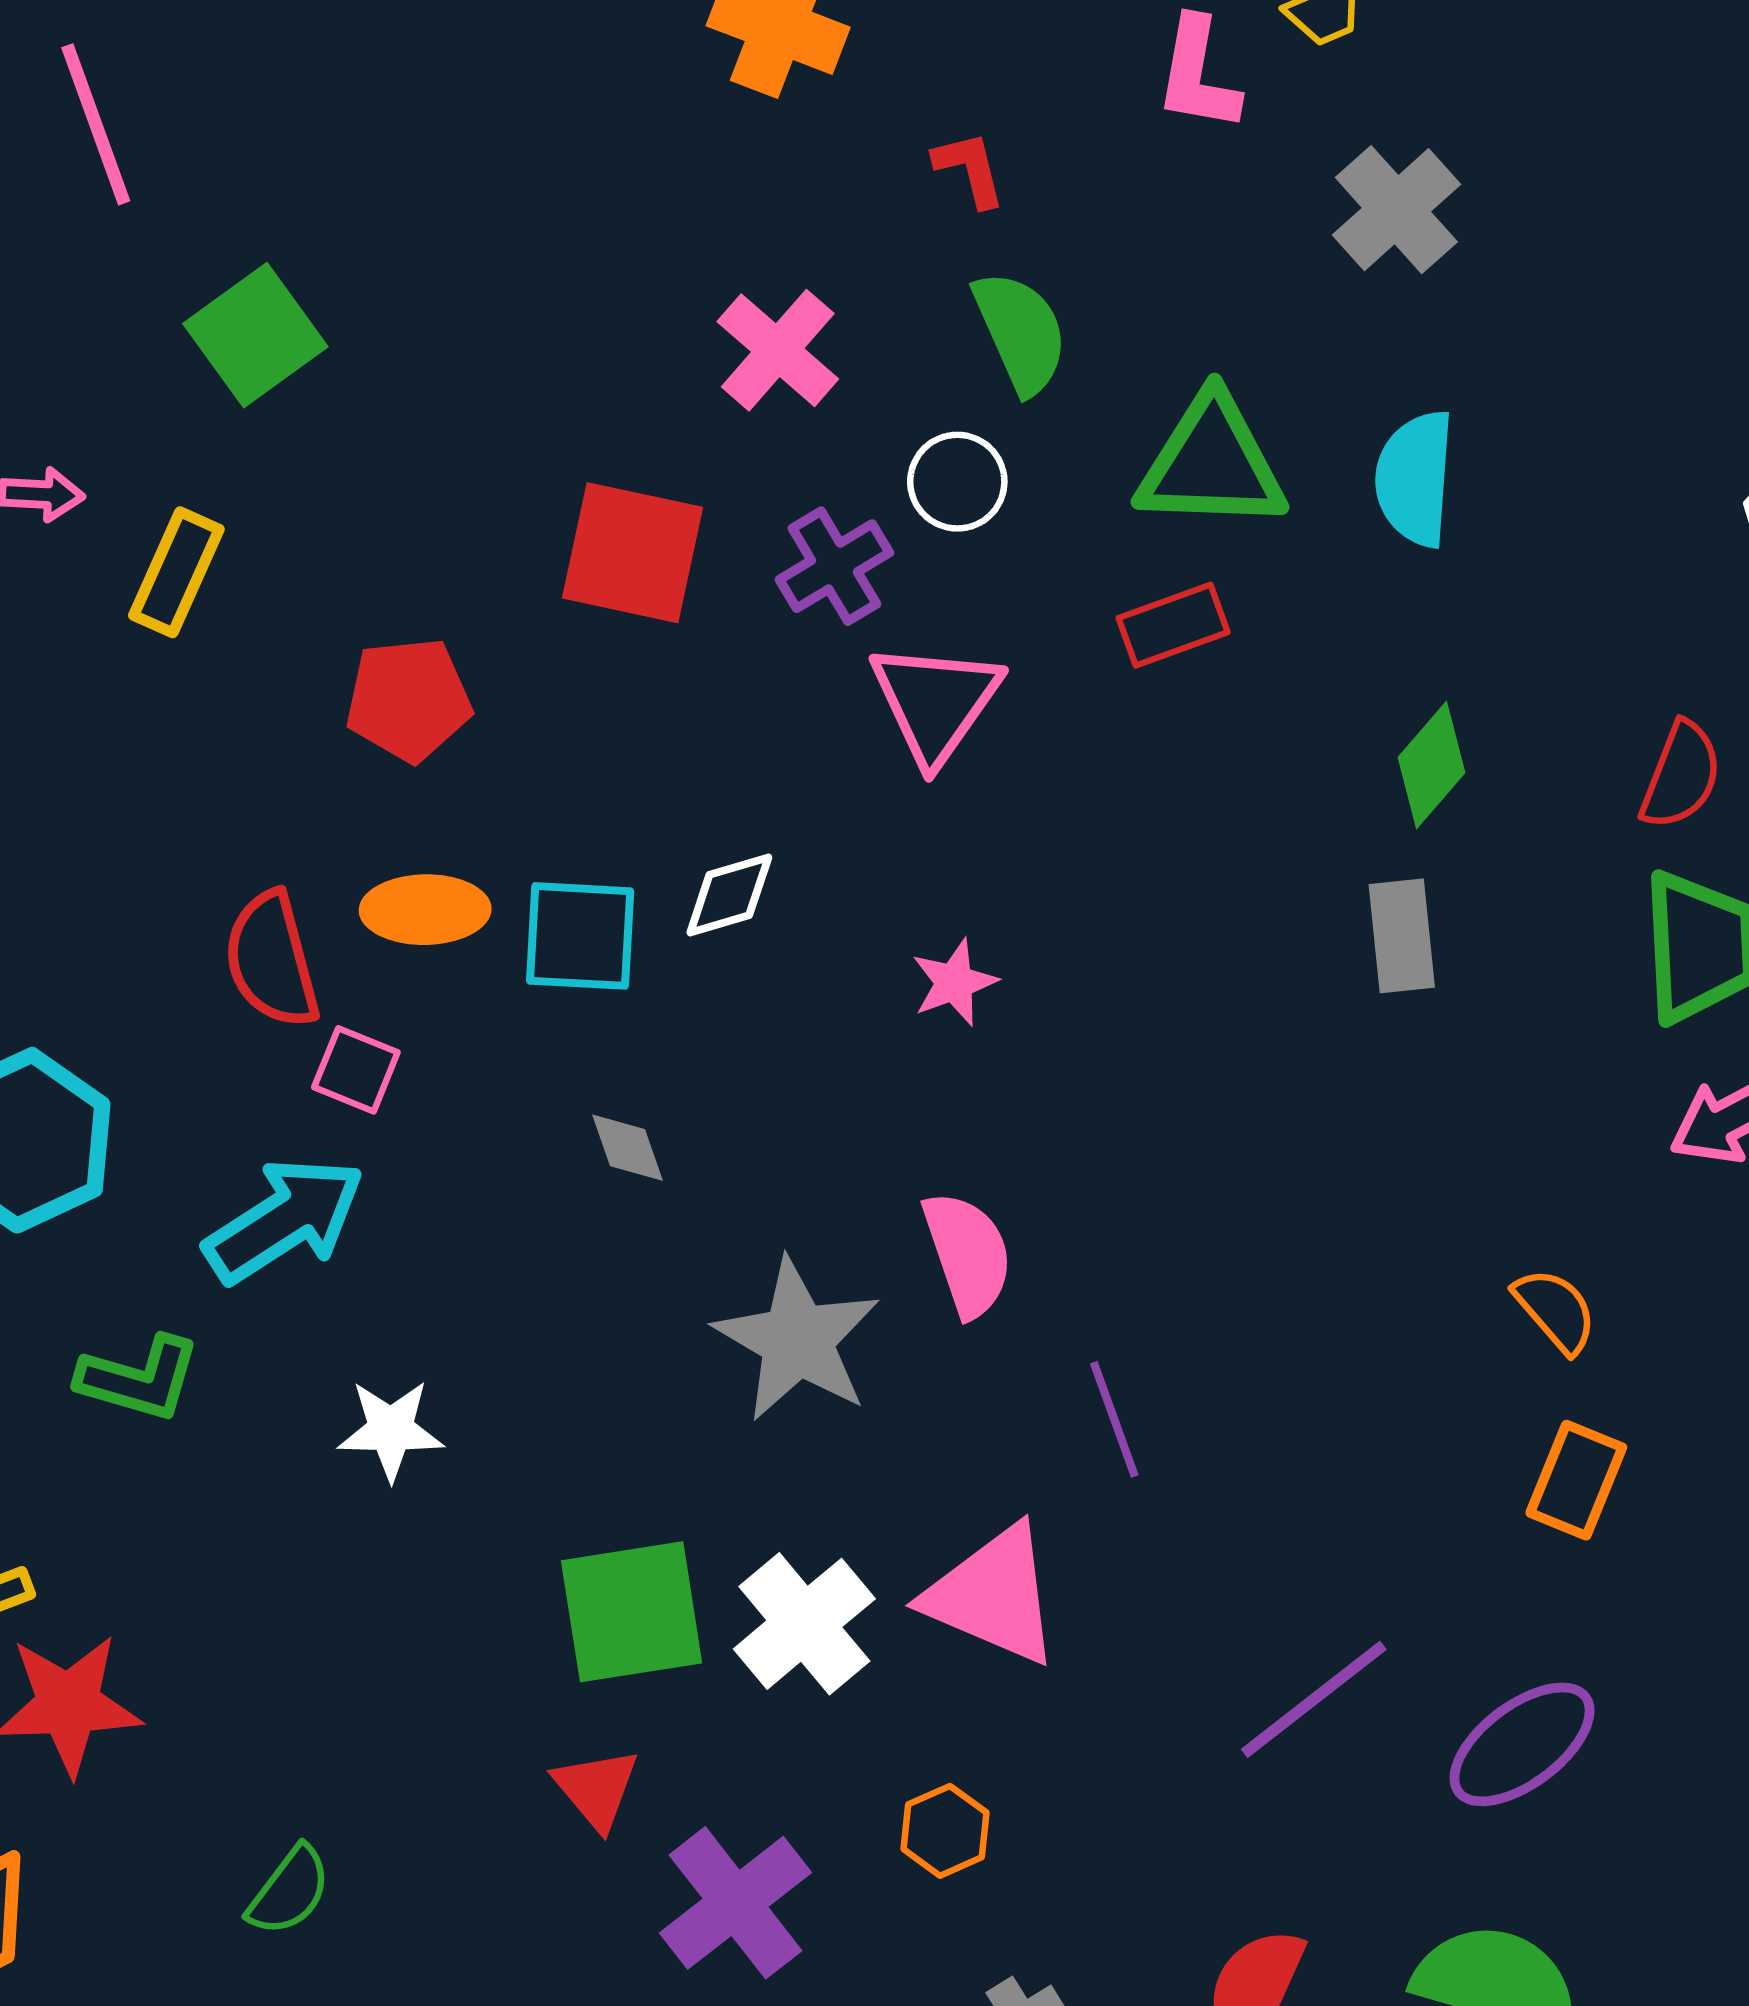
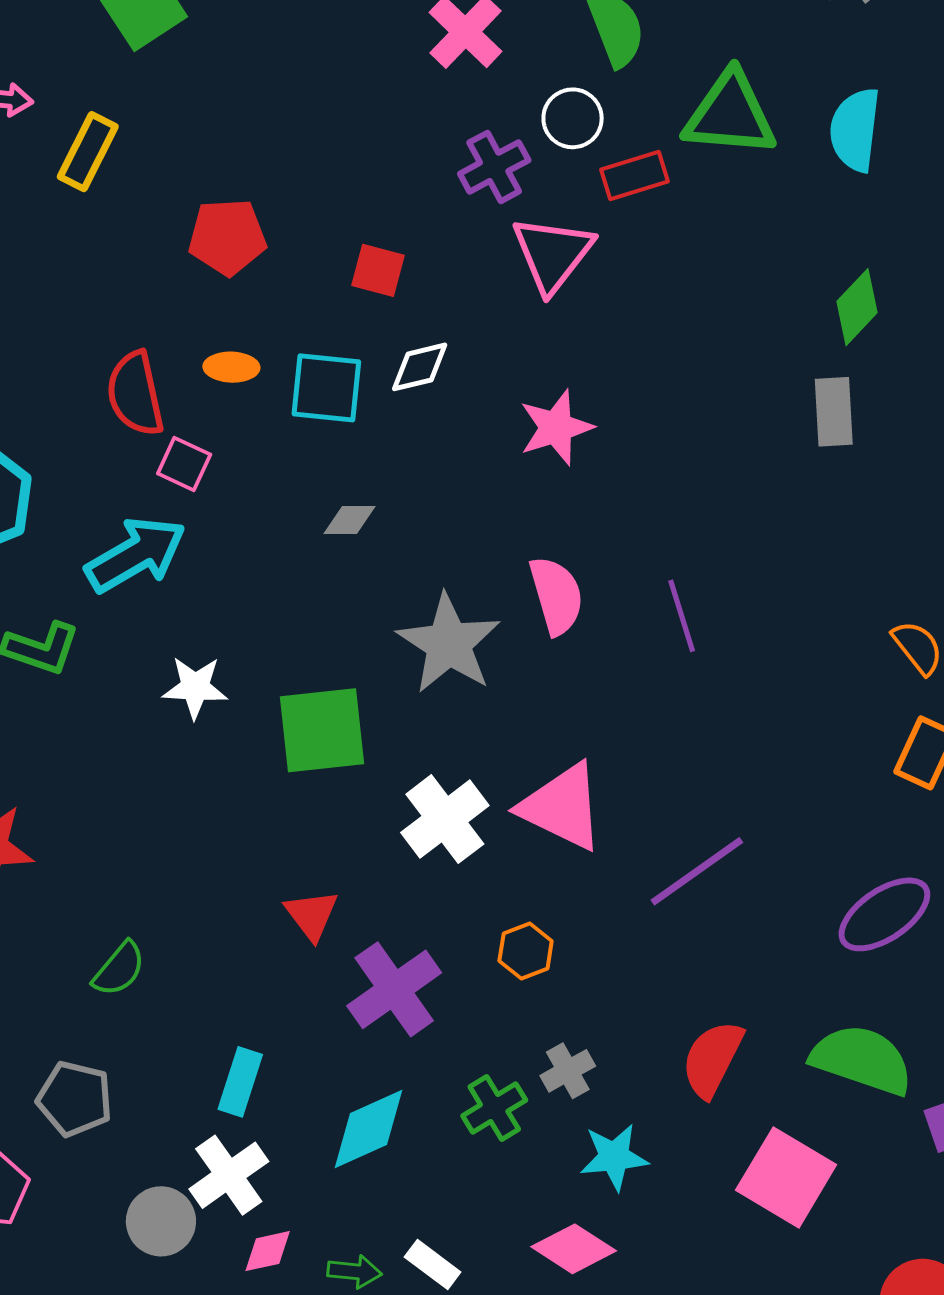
red square: (632, 553) -> (378, 270), moved, size x0.6
red rectangle: (1173, 625) -> (635, 176), moved
orange ellipse: (425, 910) -> (231, 367), size x0.7
pink star: (954, 982) -> (556, 427), size x1.4
gray diamond: (627, 1148) -> (349, 520), turned -74
purple line: (1114, 1419) -> (682, 616), moved
green square: (632, 1612) -> (322, 730), moved
purple line: (1314, 1699) -> (697, 871), moved

